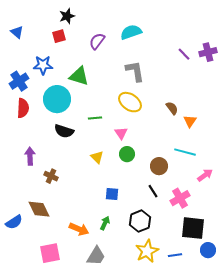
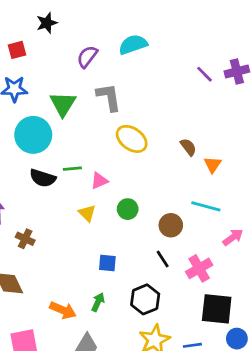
red square: (59, 36) -> (17, 50), moved
gray L-shape: (135, 71) -> (109, 97), moved
green triangle: (79, 76) -> (63, 104), turned 45
green line: (95, 118) -> (72, 169), moved
pink triangle: (121, 133) -> (99, 181), moved, turned 40

